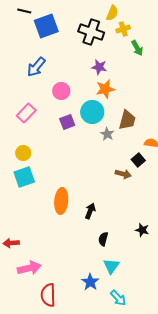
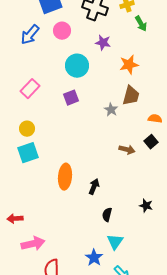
blue arrow: (36, 67) -> (30, 35), moved
orange star: (105, 89) -> (129, 65), moved
pink circle: (61, 91) -> (62, 31), moved
cyan circle: (92, 112) -> (77, 66), moved
black square: (138, 160) -> (151, 142), moved

